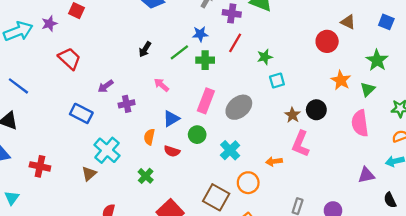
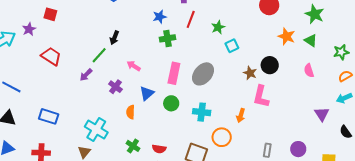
green line: (179, 52) -> (99, 55), moved
green triangle: (368, 89) -> (311, 40), turned -32
purple cross: (127, 104) -> (115, 87), moved, turned -32
blue rectangle: (81, 113) -> (49, 116), moved
pink semicircle: (360, 123) -> (309, 71), size x0.6
cyan cross: (230, 150) -> (202, 112), turned -30
red semicircle: (172, 151) -> (159, 149), moved
orange arrow: (274, 161) -> (241, 115), turned -56
purple triangle: (366, 175) -> (322, 114), turned -42

